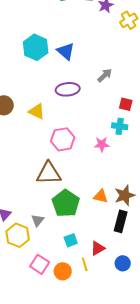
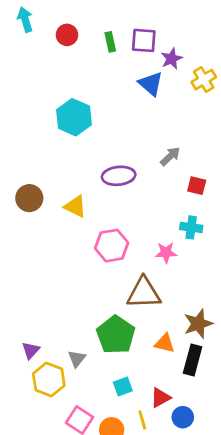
blue triangle: (66, 51) -> (151, 84), moved
red square: (126, 104) -> (197, 186), moved
brown triangle: (49, 173) -> (144, 293), moved
orange triangle: (101, 196) -> (165, 343), moved
blue circle: (123, 263) -> (183, 417), moved

